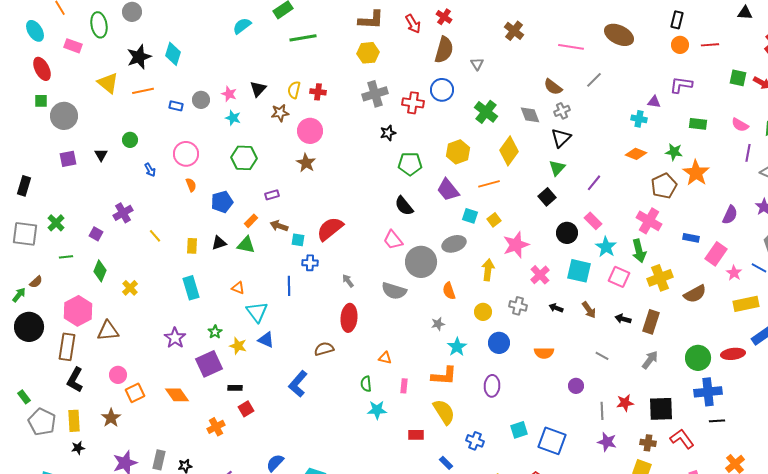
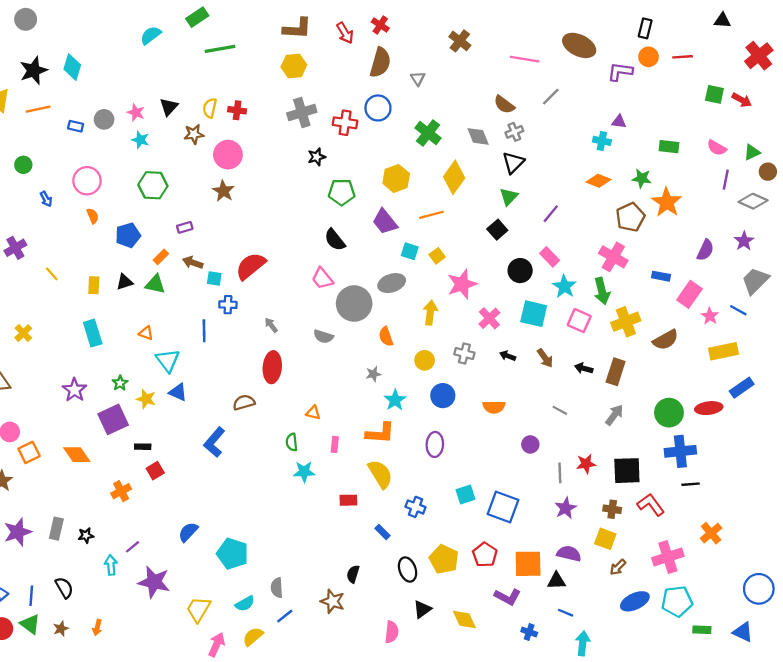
purple L-shape: (681, 85) -> (620, 72), moved
gray semicircle: (394, 291) -> (323, 336), size x0.7
purple star: (607, 442) -> (566, 508), turned 30

